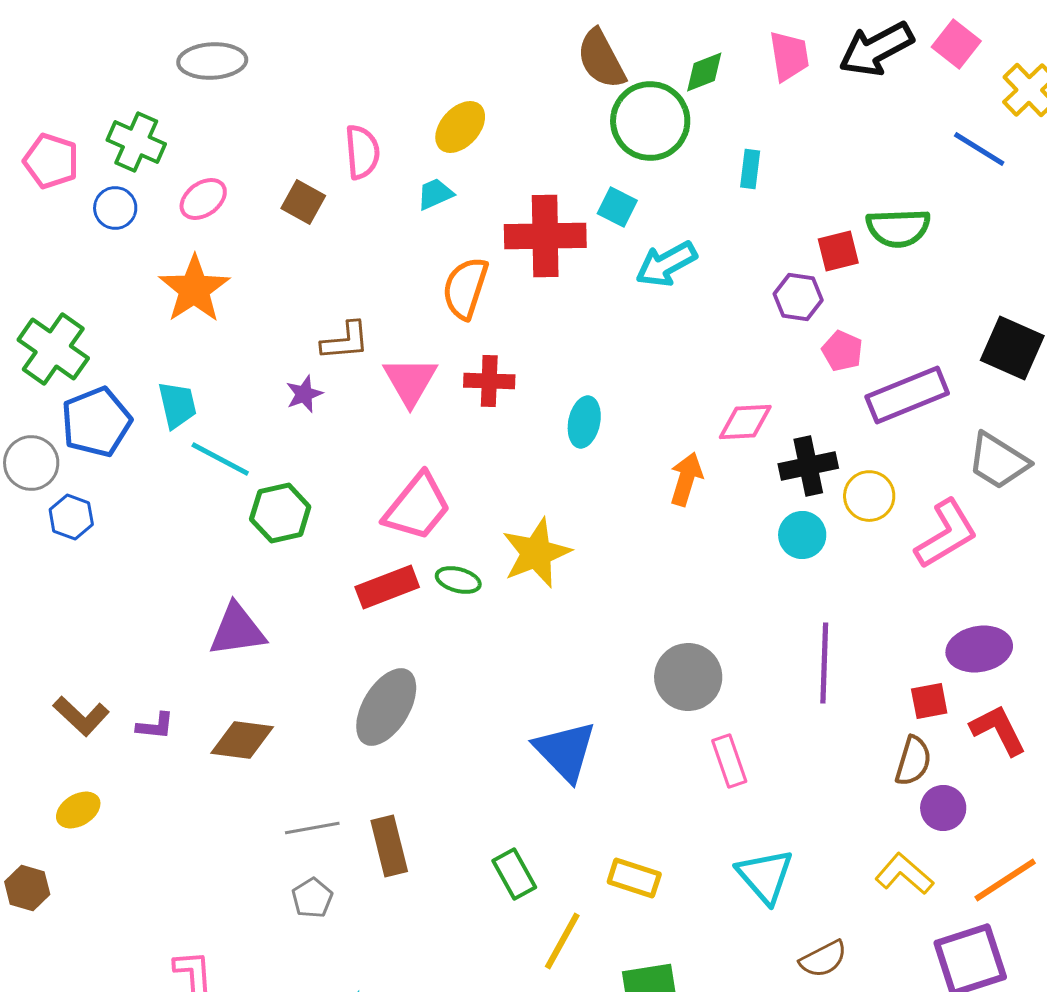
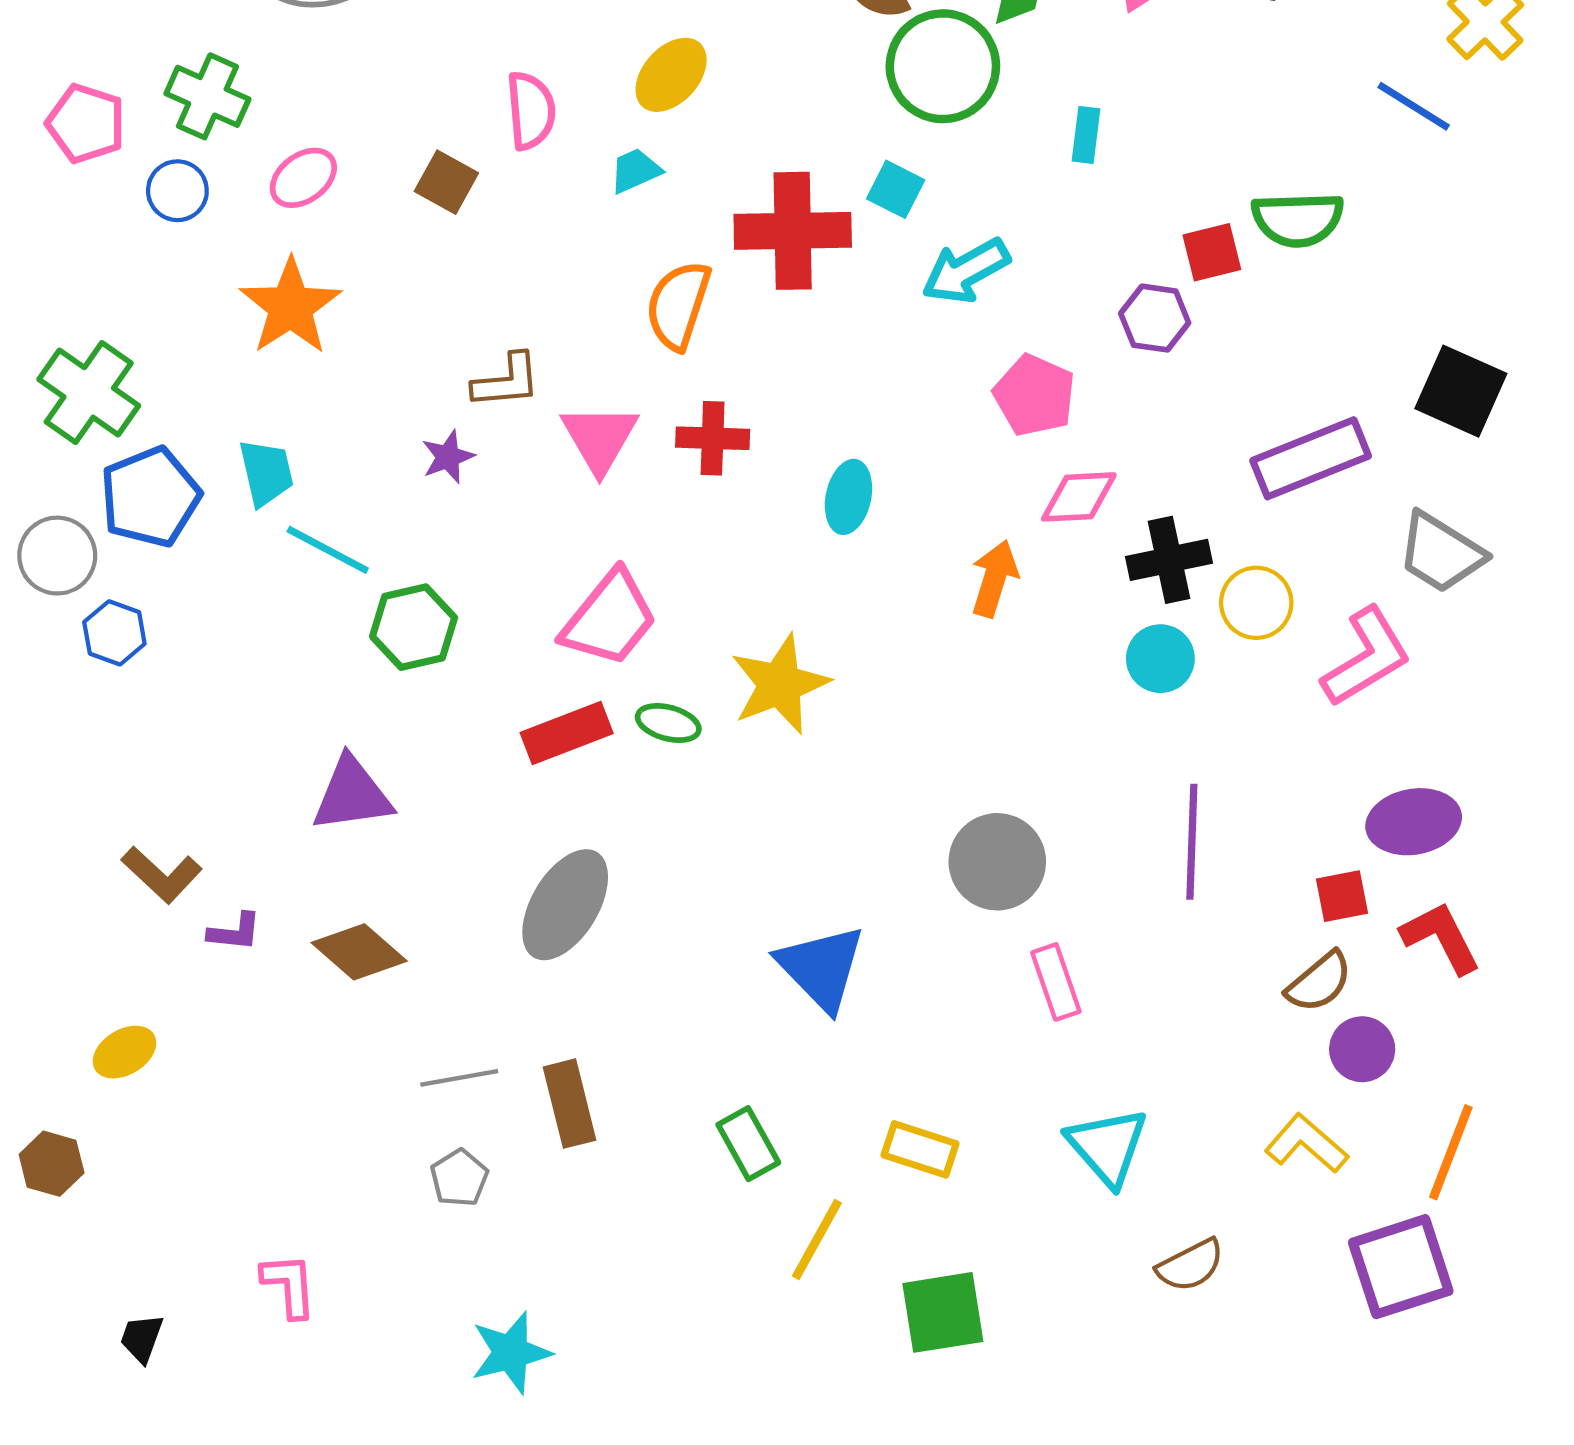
pink pentagon: (842, 351) -> (1034, 395), moved, size x1.4
brown L-shape: (81, 716) -> (162, 875), moved
brown diamond: (242, 740) -> (359, 952), turned 34
brown semicircle: (913, 761) -> (1319, 982), turned 33
orange line: (1005, 880) -> (1451, 1152), turned -36

